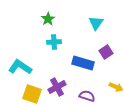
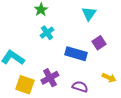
cyan cross: (54, 42) -> (47, 33), turned -32

